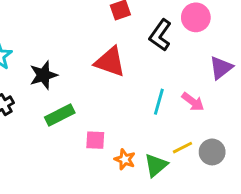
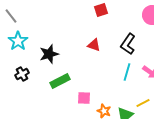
black L-shape: (160, 35) -> (128, 44), moved
red triangle: (110, 62) -> (94, 45), size x0.6

